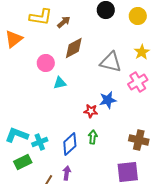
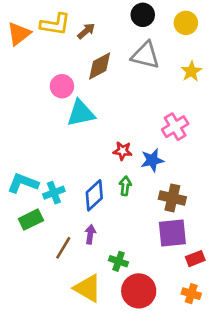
orange triangle: (14, 39) -> (19, 34), moved
gray triangle: (111, 62) -> (145, 55), moved
pink cross: (138, 82) -> (175, 127), moved
cyan triangle: (60, 83) -> (81, 113), size x1.6
blue star: (108, 100) -> (152, 160), moved
brown cross: (139, 140) -> (172, 198), moved

